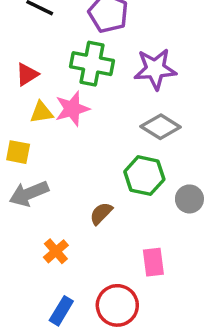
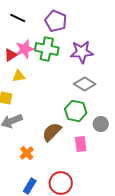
pink star: (72, 109) -> (25, 49), moved
brown semicircle: (101, 213) -> (52, 132), size x1.5
pink rectangle: (153, 262) -> (81, 144), moved

